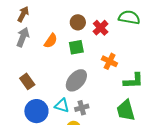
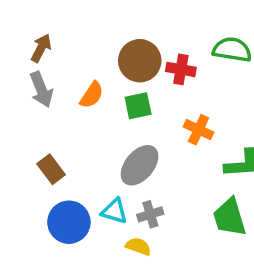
brown circle: (78, 22) -> (140, 61), size x1.5
red cross: (101, 28) -> (181, 69), turned -35
gray arrow: (23, 37) -> (41, 90), turned 138

